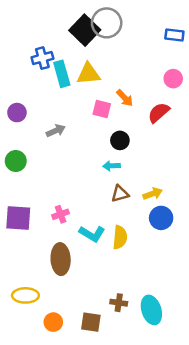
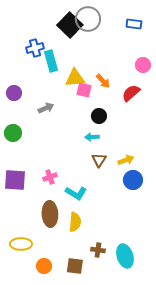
blue rectangle: (174, 35) -> (134, 24), moved
yellow triangle: (88, 74) -> (75, 78), moved
brown triangle: (120, 194) -> (99, 160), turned -42
yellow semicircle: (120, 237) -> (75, 222), moved

